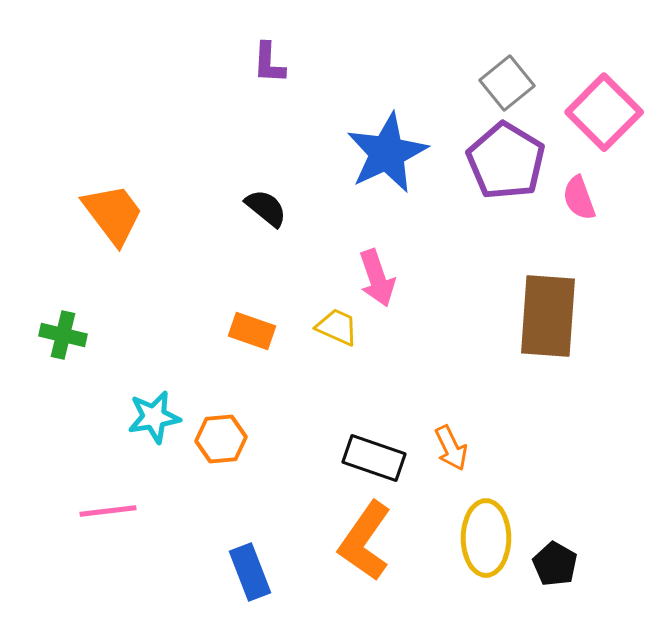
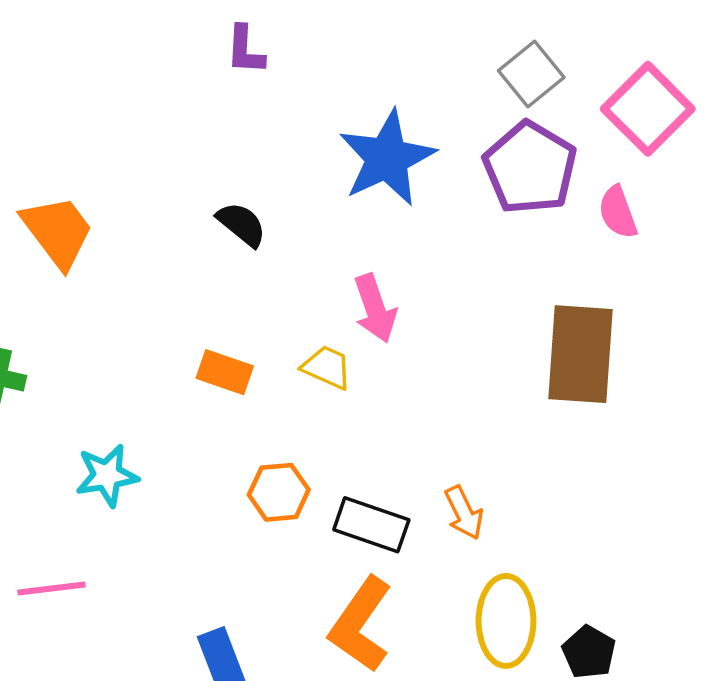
orange hexagon: (221, 439) -> (279, 492), moved

